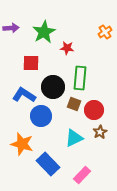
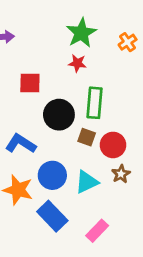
green star: (44, 32) -> (81, 33), moved
blue L-shape: (24, 95) -> (21, 144), moved
blue circle: (41, 116) -> (52, 175), moved

